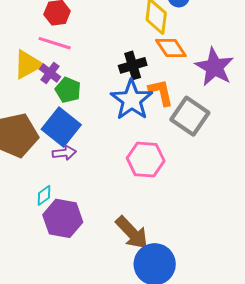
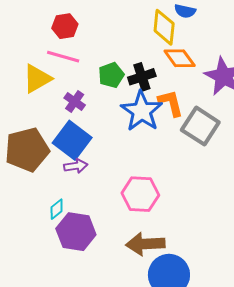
purple cross: (50, 73) -> (75, 102), moved
green pentagon: (68, 90) -> (111, 75), moved, turned 30
pink hexagon: (146, 160) -> (140, 194), moved
brown arrow: (132, 233) -> (145, 244), turned 132

